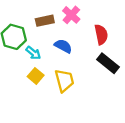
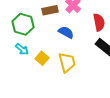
cyan arrow: (33, 53) -> (22, 49), moved

